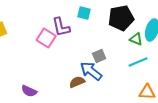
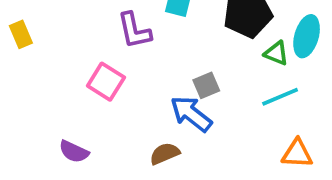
pink square: (46, 38) -> (106, 82), moved
brown semicircle: (77, 82) -> (165, 154), moved

